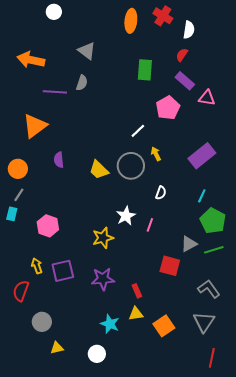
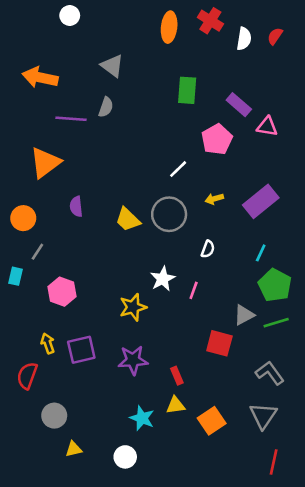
red semicircle: (182, 55) -> (275, 36), moved
yellow arrow: (156, 154) -> (214, 199), moved, turned -80
gray line: (19, 195) -> (37, 252), moved

